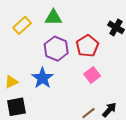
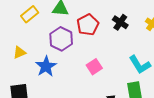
red pentagon: (87, 46) -> (88, 25), moved
yellow triangle: (11, 82) -> (19, 52), moved

